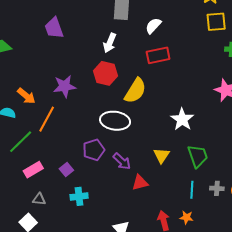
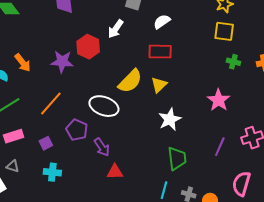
red hexagon: (106, 73) -> (88, 47), moved
orange line: (47, 119) -> (51, 103), moved
purple pentagon: (94, 150) -> (77, 130), turned 30
yellow triangle: (162, 155) -> (159, 85), moved

